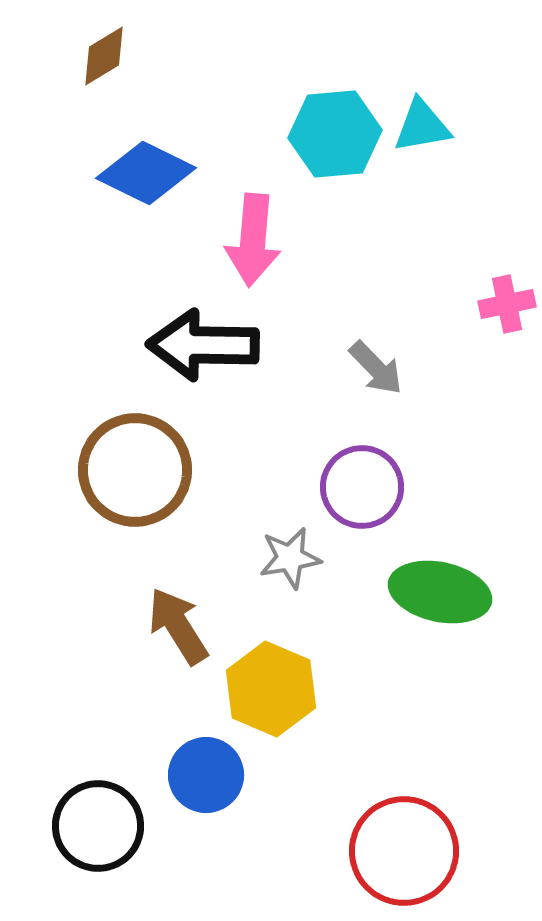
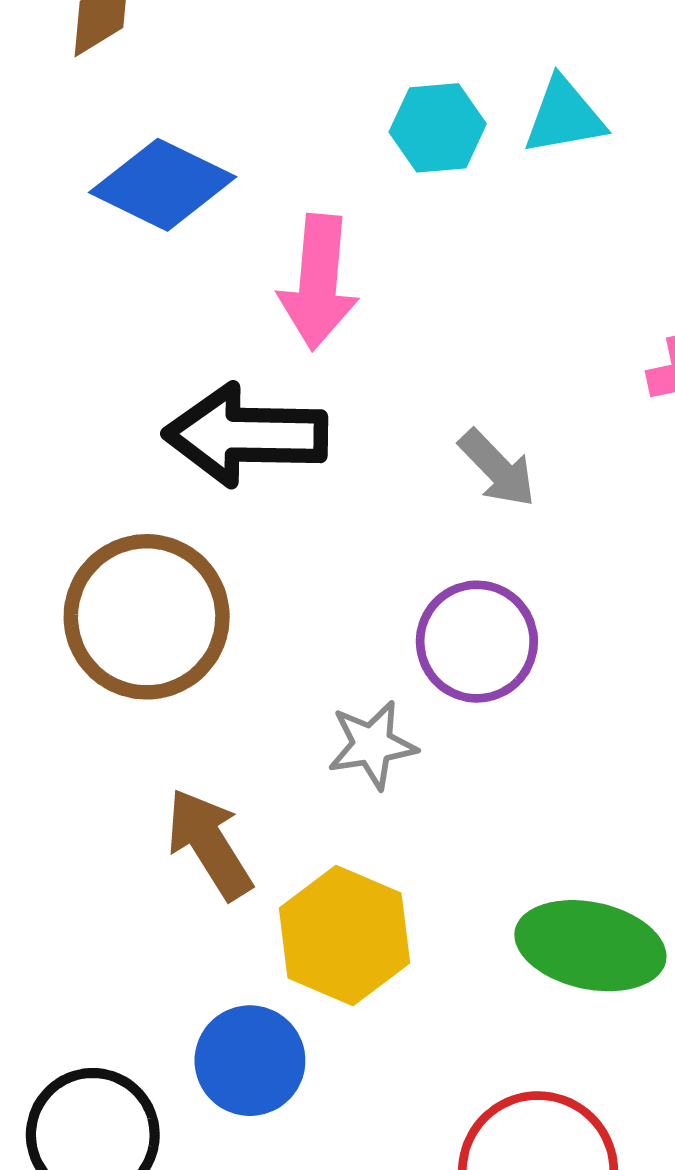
cyan hexagon: (335, 134) -> (438, 128), size x0.7
green ellipse: (440, 592) -> (590, 946), moved

